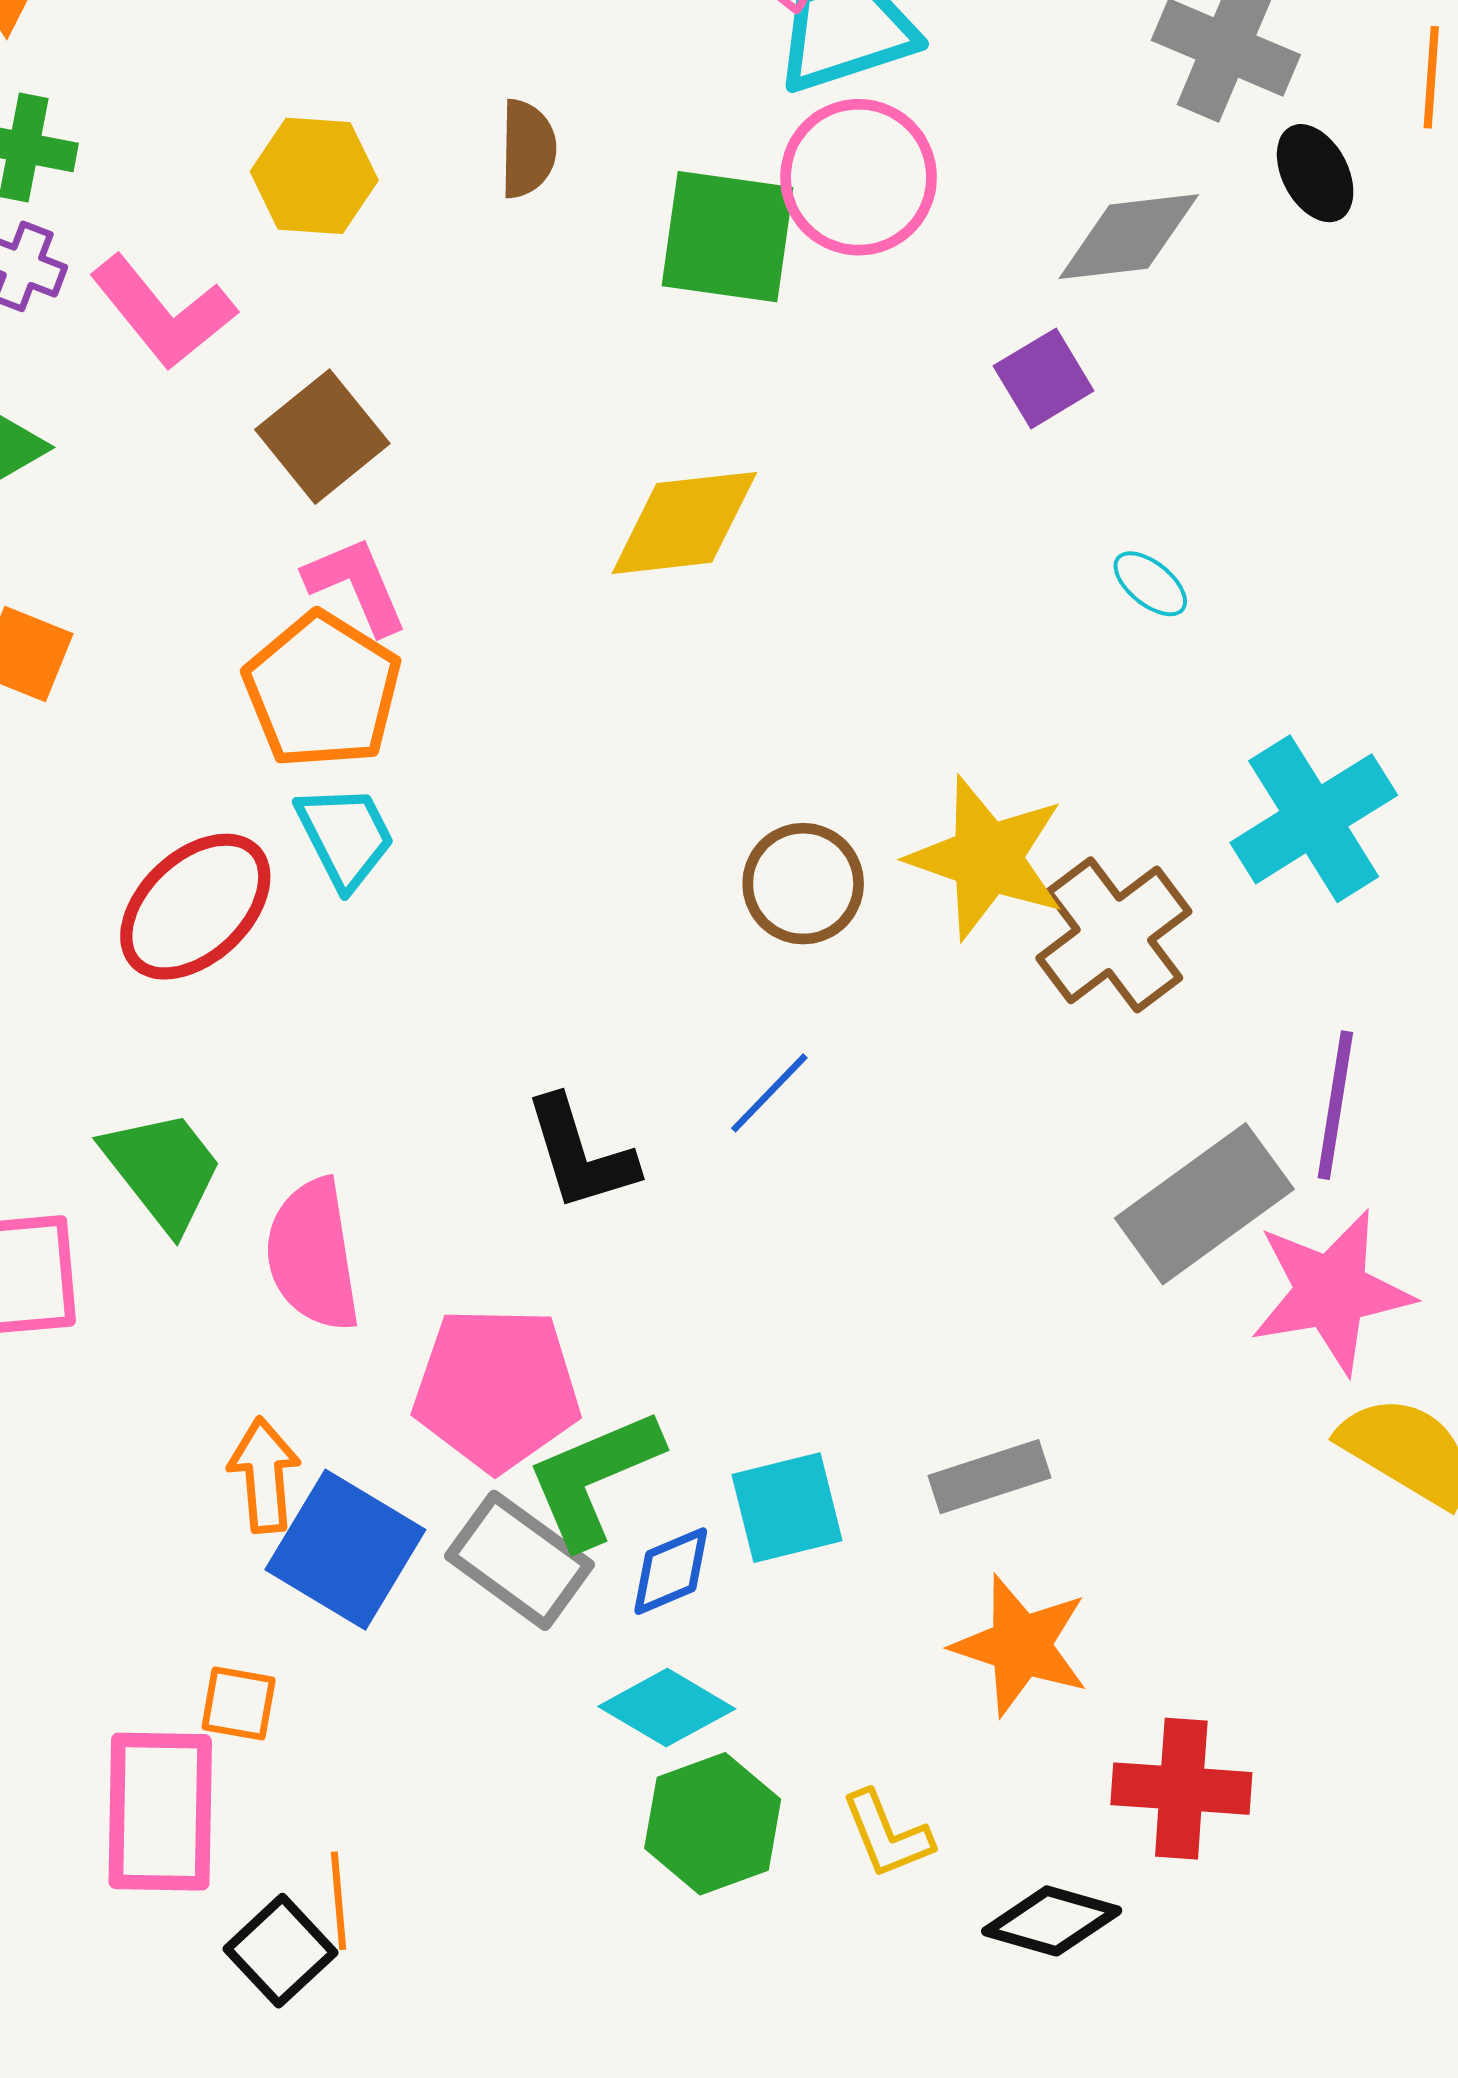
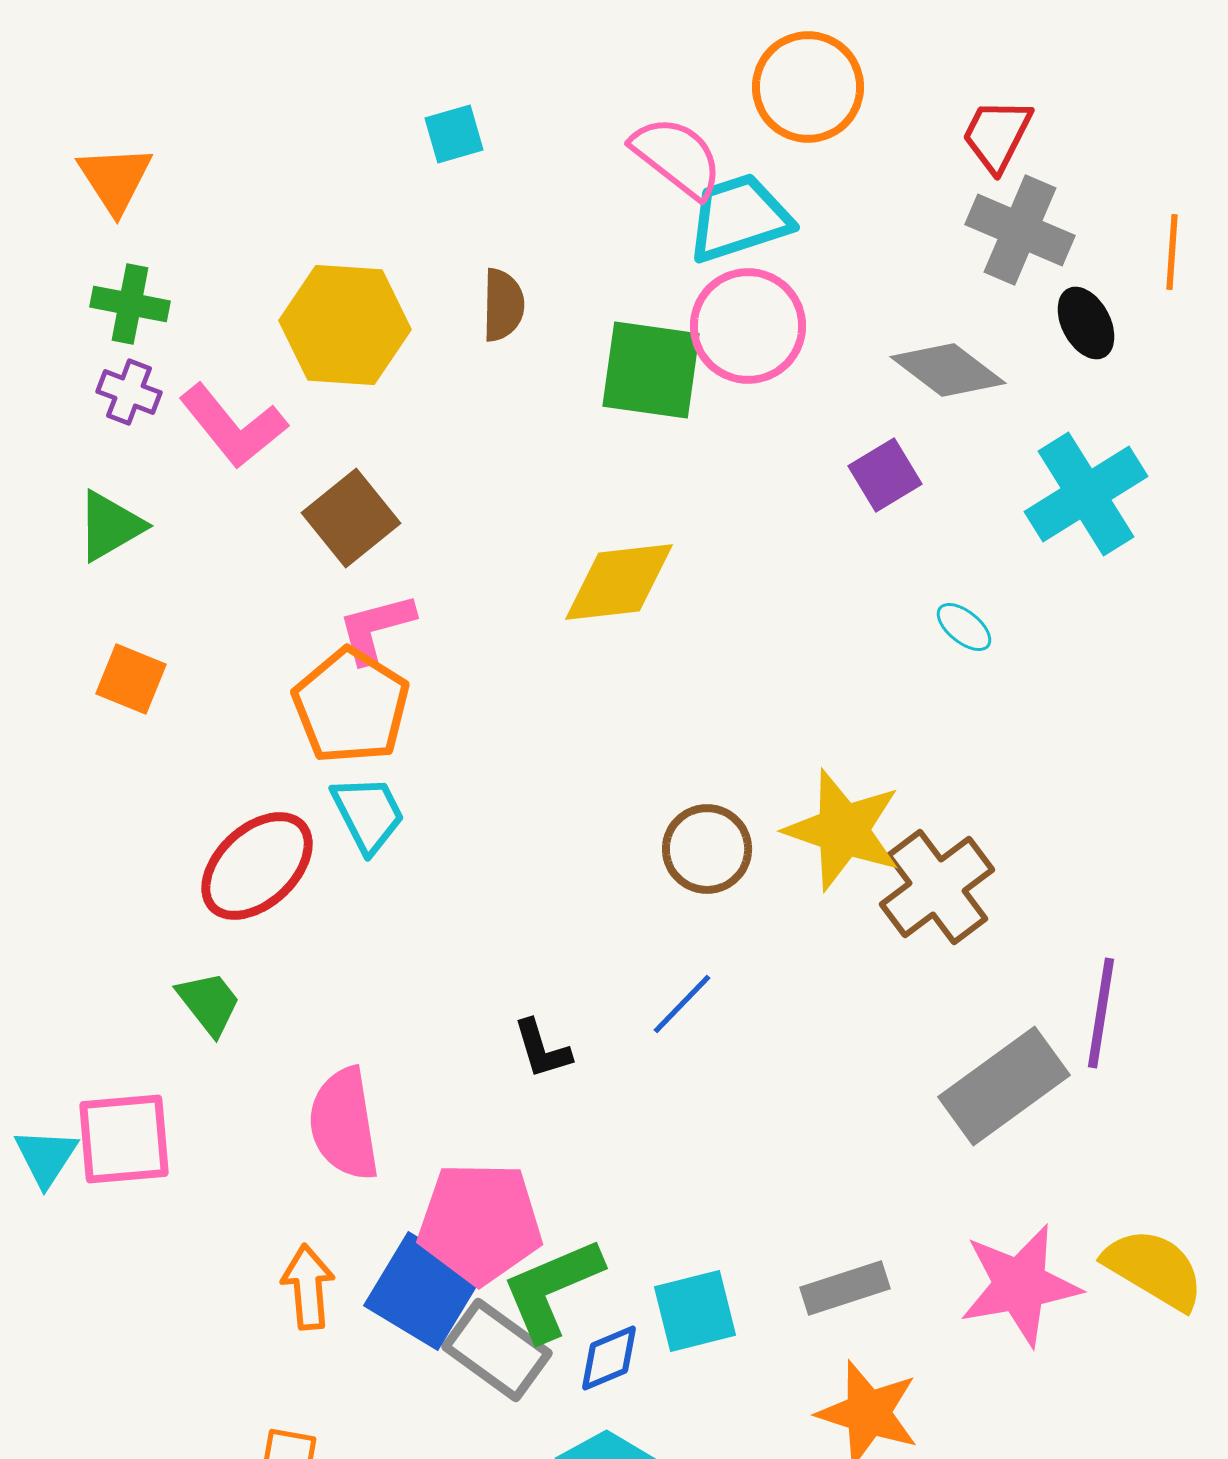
yellow hexagon: (314, 176) -> (345, 325), size x1.4
gray diamond: (1129, 237) -> (948, 370), turned 44
pink L-shape: (356, 585) -> (376, 628), turned -82
cyan cross: (1314, 819) -> (1086, 494), moved
black L-shape: (580, 1154) -> (542, 1049), size x0.7
green trapezoid: (163, 1170) -> (209, 1003), moved, size x0.7
pink star: (1331, 1292) -> (1020, 1285), moved
blue square: (345, 1550) -> (423, 1291), moved

